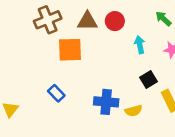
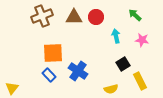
orange square: (70, 50) -> (53, 53), moved
blue cross: (106, 102) -> (78, 71), moved, turned 30

